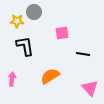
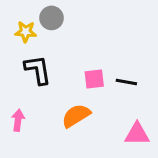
pink square: (62, 33) -> (94, 79), moved
pink triangle: (90, 88) -> (137, 134), turned -48

